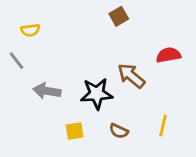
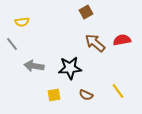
brown arrow: (131, 76) -> (95, 43), moved
yellow line: (163, 125) -> (118, 91), turned -49

